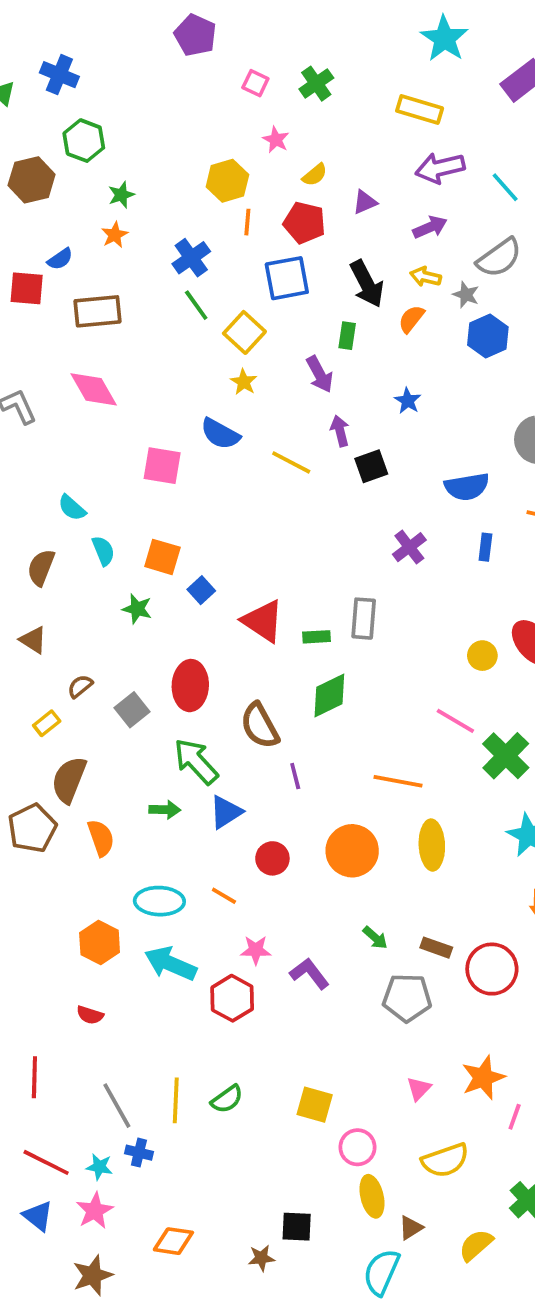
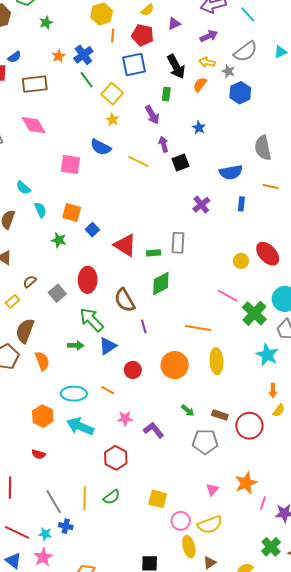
orange star: (115, 235) -> (58, 56), moved
red hexagon: (232, 998) -> (116, 458), moved
yellow semicircle: (445, 1160) -> (210, 525), moved

